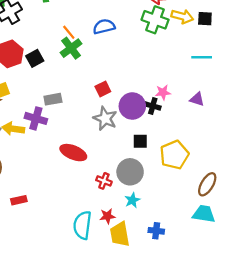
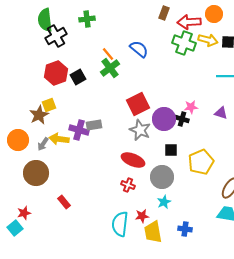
blue semicircle: (104, 27) -> (139, 49), turned 54
red square: (103, 89) -> (138, 104), size x1.6
gray rectangle: (53, 99) -> (94, 125), moved
red ellipse: (73, 153) -> (133, 160), moved
red cross: (104, 181) -> (128, 185), moved
red rectangle: (19, 200) -> (64, 202), turned 64

